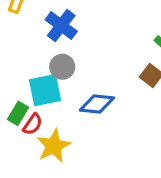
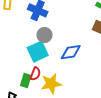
green rectangle: (18, 113) -> (26, 81), moved
yellow star: (54, 146) -> (51, 84), turned 30

